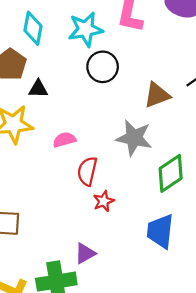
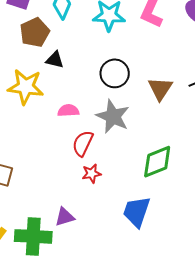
black circle: (103, 67) -> (115, 73), moved
brown triangle: (157, 95) -> (160, 89), turned -48
gray star: (134, 138) -> (113, 116), moved

